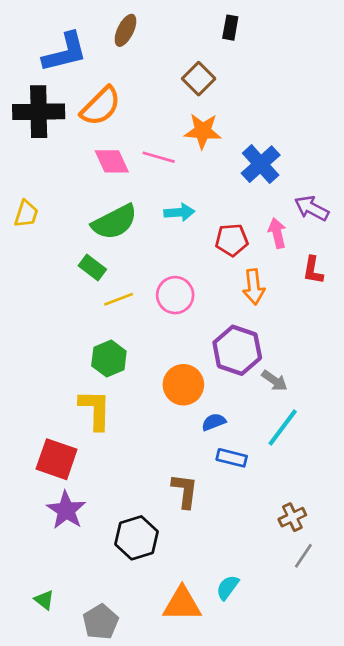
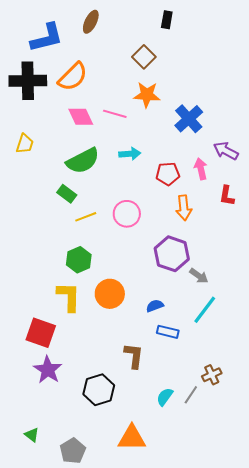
yellow trapezoid: (26, 214) -> (25, 144), moved
orange circle: (183, 385) -> (110, 294), moved
gray line: (303, 556) -> (191, 395), moved
cyan semicircle: (228, 587) -> (165, 397), moved

